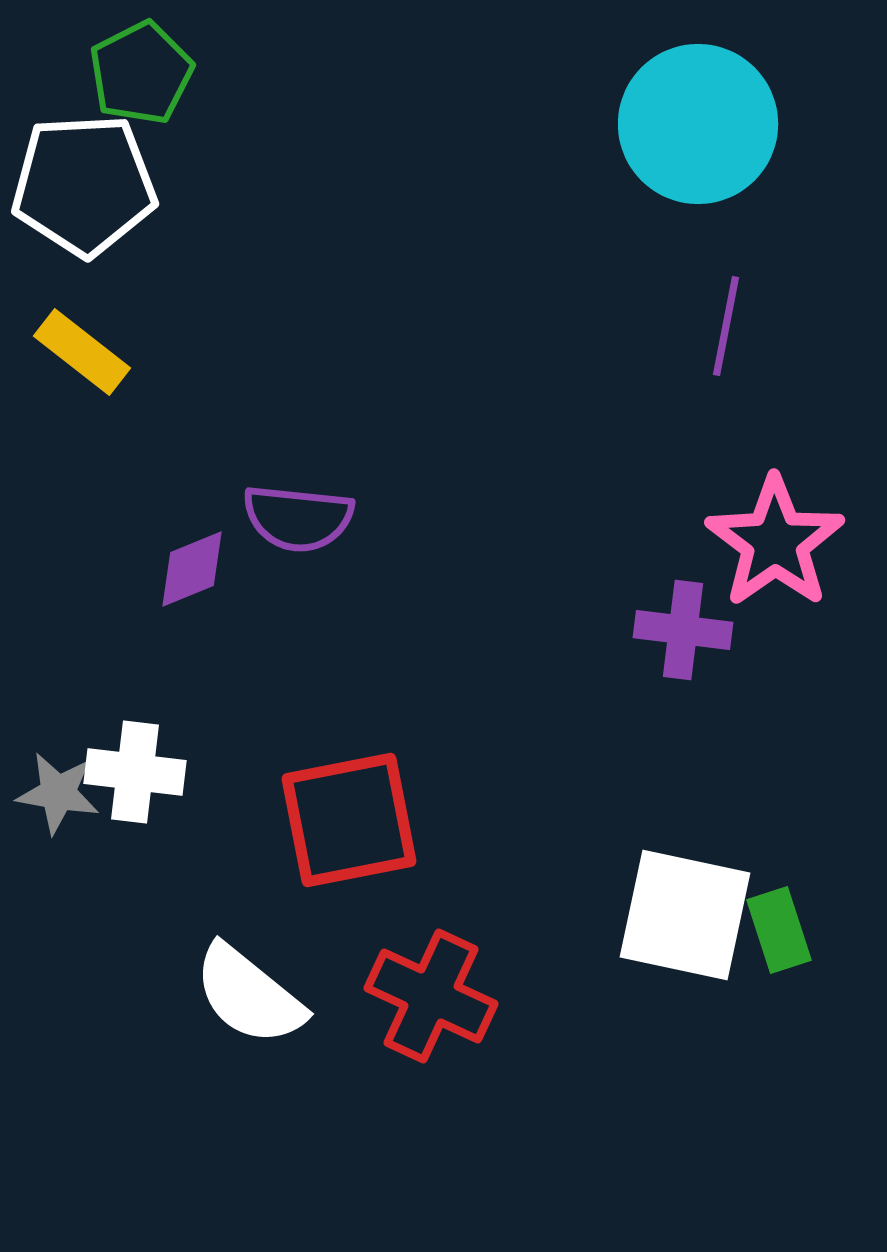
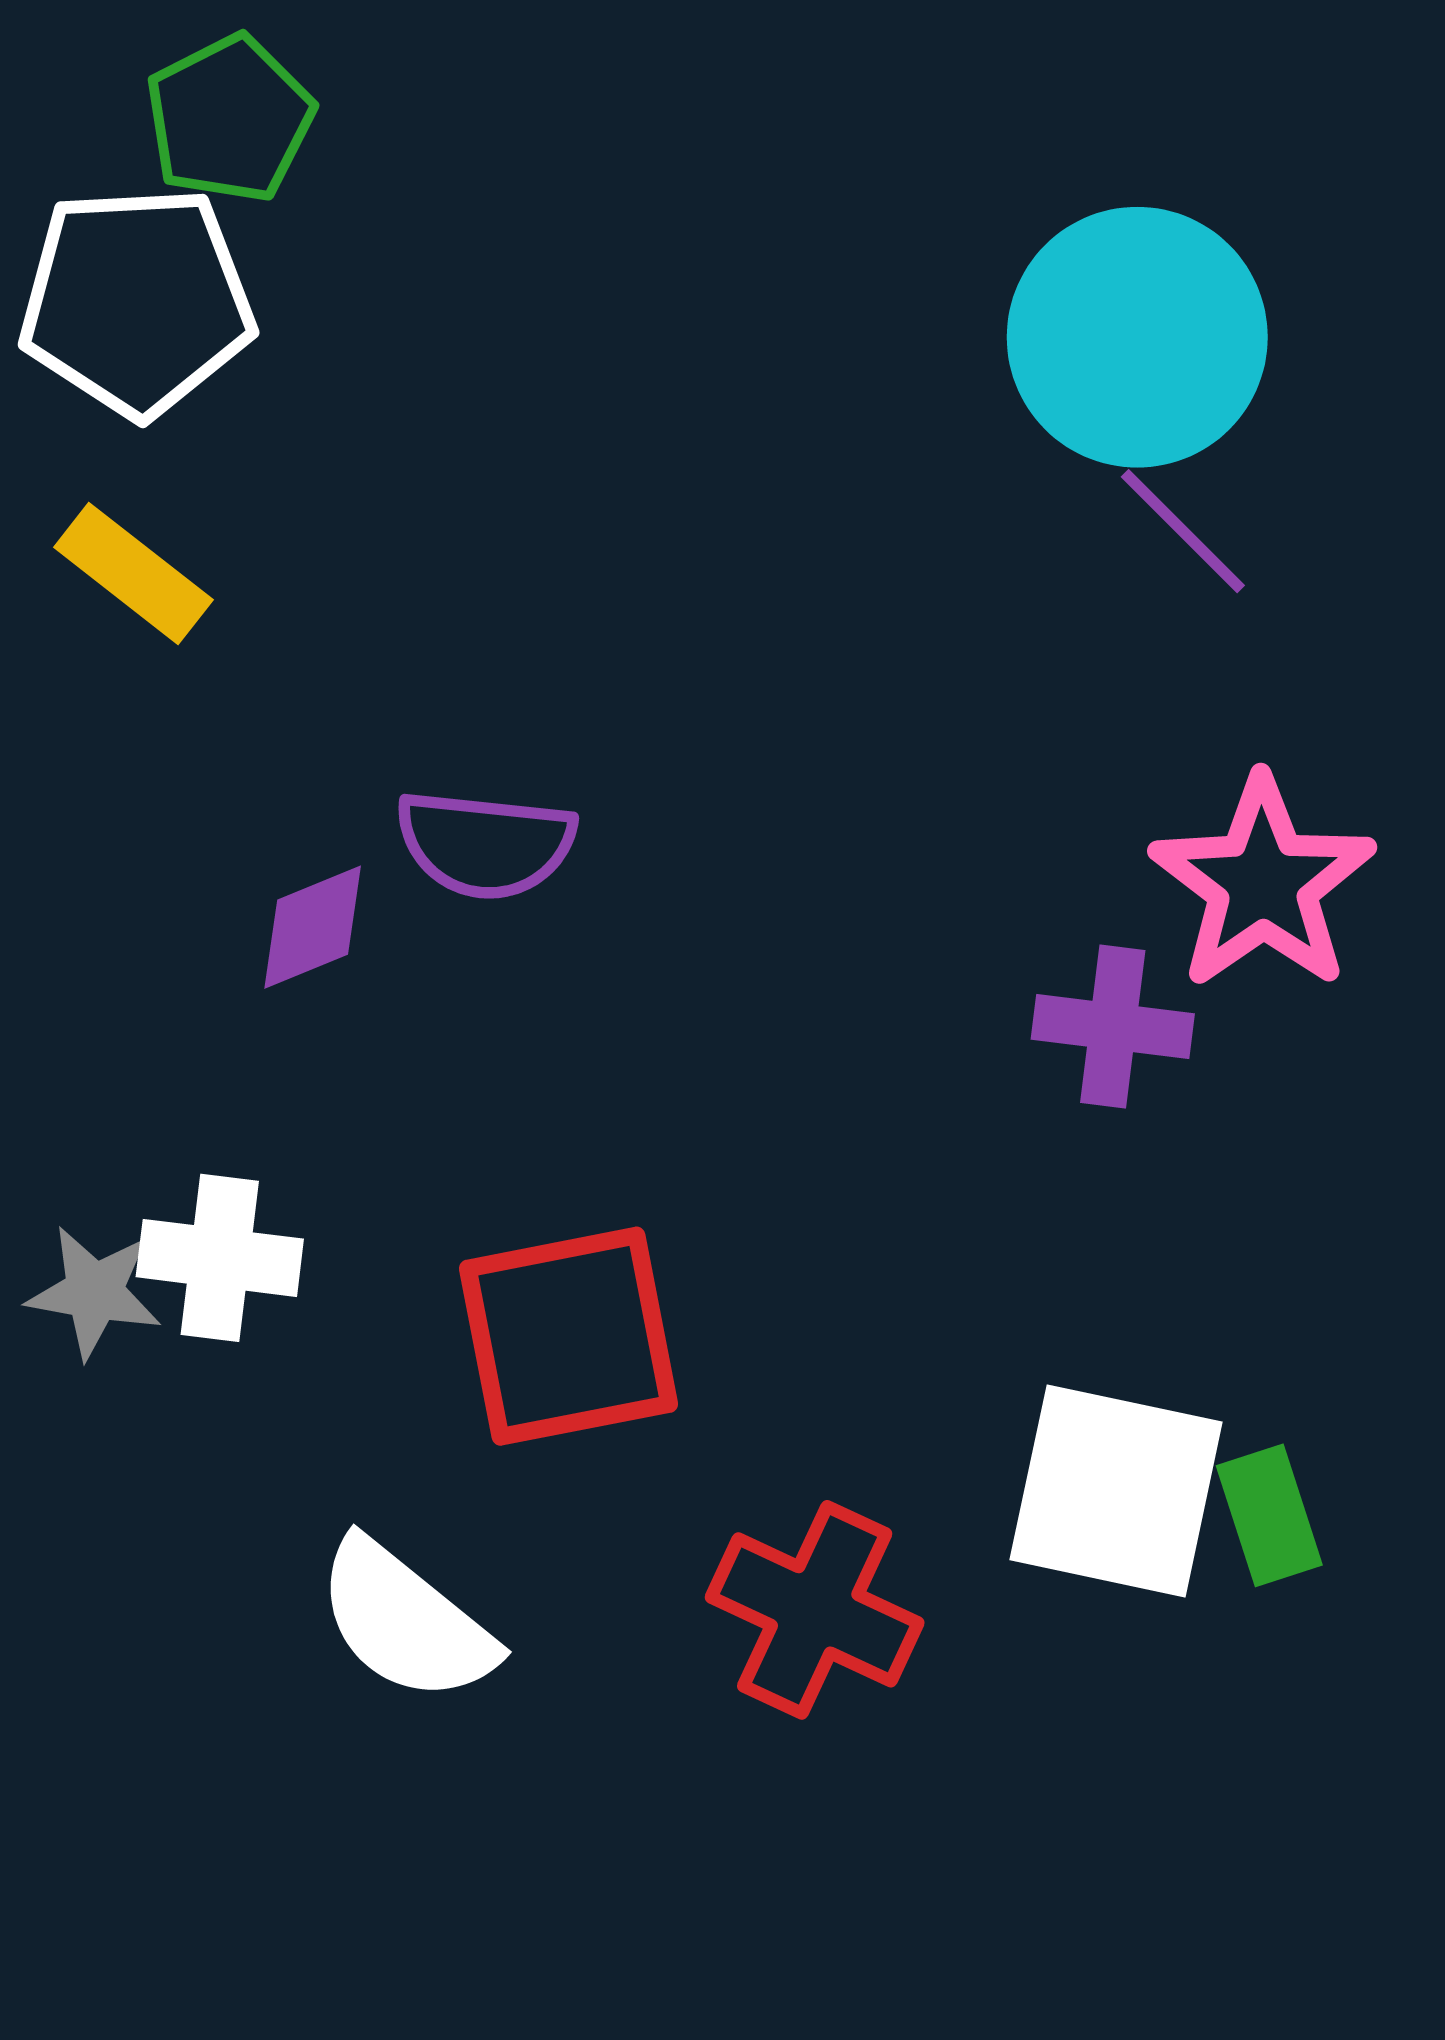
cyan circle: (698, 124) -> (1137, 337), moved
purple line: (726, 326) -> (1183, 531), turned -56
red cross: (431, 996) -> (815, 1610), moved

